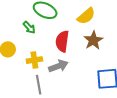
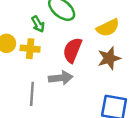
yellow cross: (34, 60) -> (30, 49), moved

